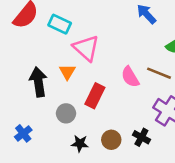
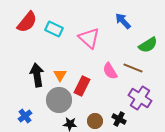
pink triangle: (86, 48) -> (89, 38), moved
orange triangle: (67, 72) -> (60, 75), moved
gray circle: (66, 113) -> (59, 100), size x1.6

